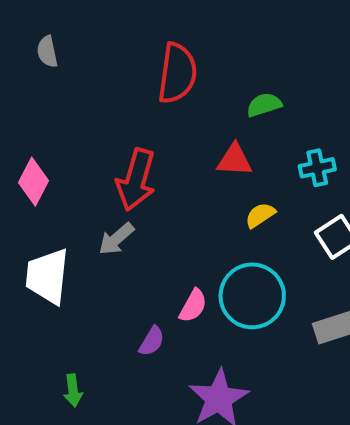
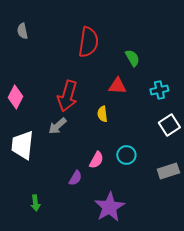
green semicircle: (264, 105) -> (132, 58), turned 78
yellow semicircle: (260, 215) -> (102, 114), moved, turned -63
cyan circle: (252, 296) -> (126, 155), size x0.6

